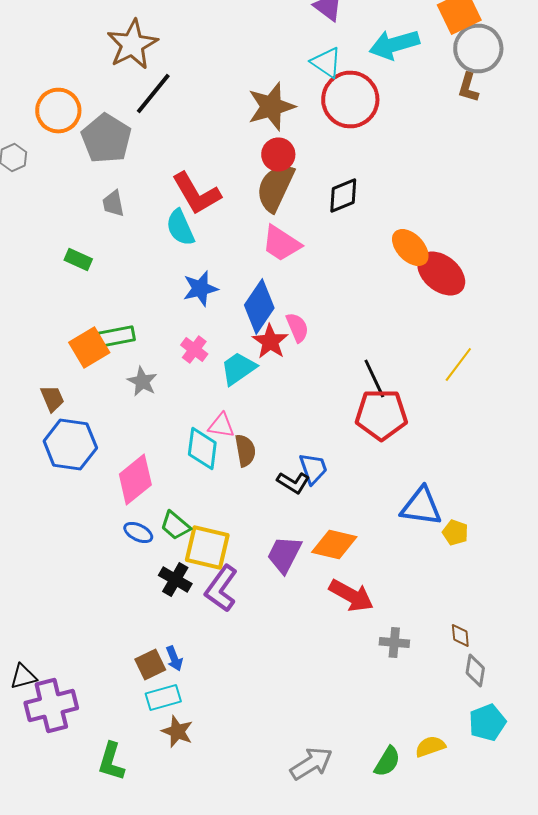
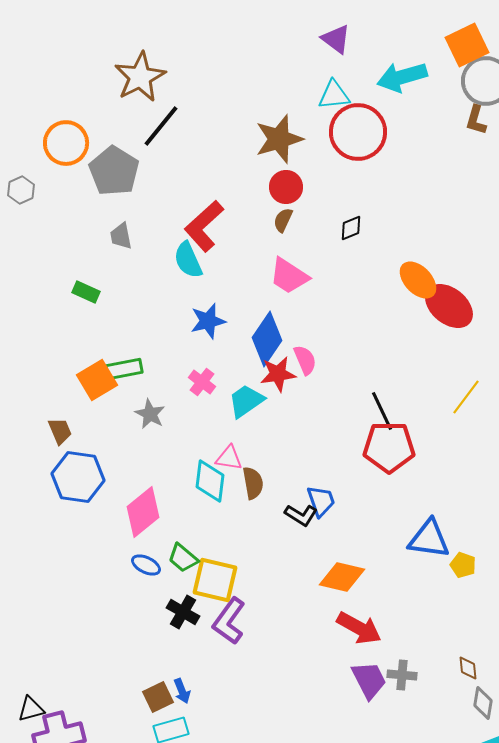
cyan triangle: (326, 62) -> (334, 95), turned -40
brown semicircle: (275, 188) -> (283, 220), size x0.5
red L-shape: (196, 194) -> (204, 226), turned 78
black diamond: (343, 196) -> (351, 228), size x0.7
red star: (270, 342) -> (278, 374), turned 30
purple trapezoid: (284, 554) -> (369, 680), moved, turned 126

